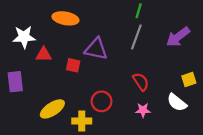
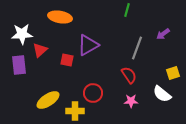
gray line: (136, 37) -> (137, 48), moved
purple arrow: (178, 37) -> (163, 34), size x0.6
purple triangle: (96, 49) -> (88, 45), turned -40
red triangle: (44, 54) -> (40, 50), turned -42
purple rectangle: (15, 82) -> (19, 65), moved

